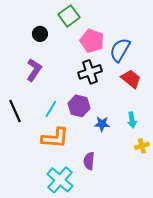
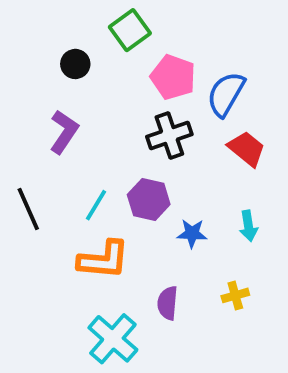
yellow cross: (142, 146) -> (235, 295), moved

